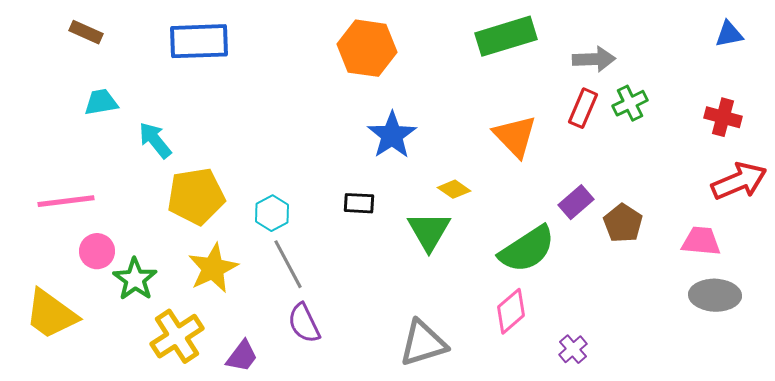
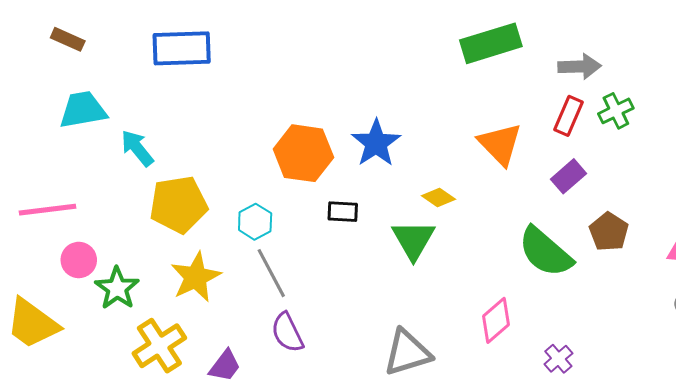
orange hexagon: (367, 48) -> (303, 153), moved
cyan trapezoid: (101, 102) -> (83, 110), size x1.4
purple rectangle: (576, 202) -> (569, 176), moved
green semicircle: (527, 249) -> (545, 252), moved, turned 74

